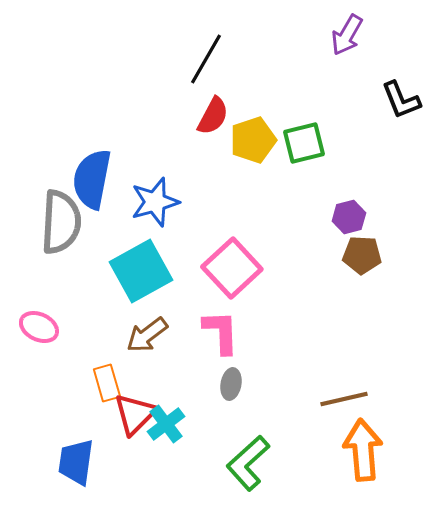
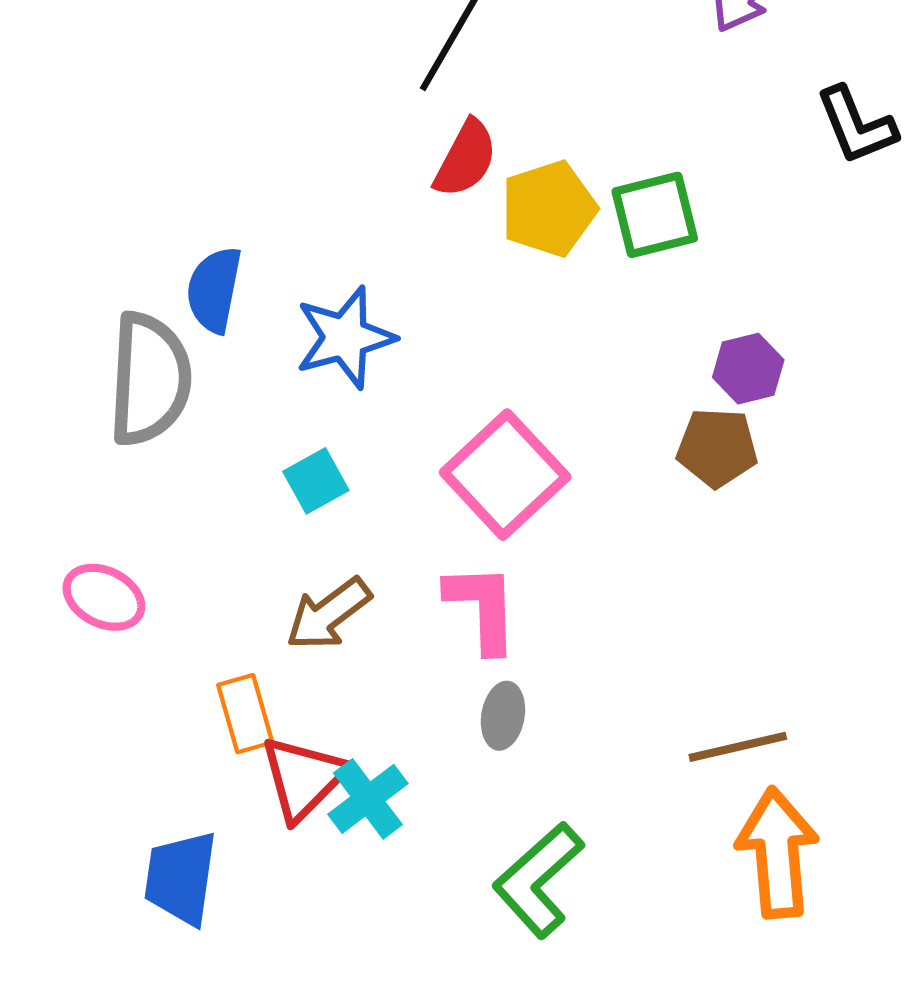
blue semicircle: (92, 179) -> (214, 290), size x0.7
brown pentagon: (362, 255) -> (717, 448), moved
cyan square: (141, 271) -> (316, 481), size x0.5

